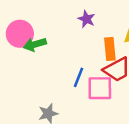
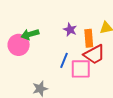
purple star: (86, 19) -> (70, 30), moved
pink circle: (20, 34) -> (19, 45), moved

